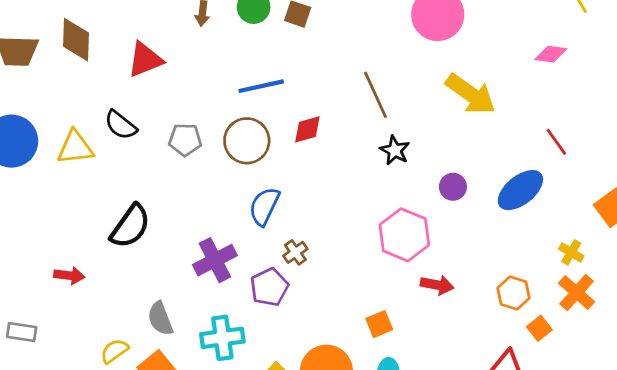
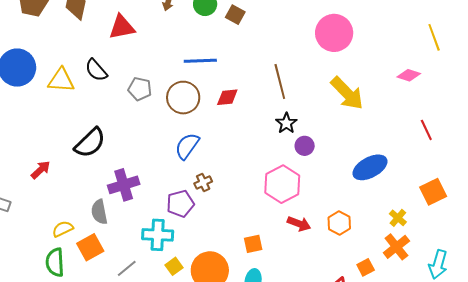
red line: (556, 142) -> (426, 130), moved
purple circle: (453, 187) -> (305, 146), moved
purple cross: (215, 260) -> (124, 185), moved
red arrow: (69, 276) -> (41, 170), turned -60
orange hexagon: (514, 293) -> (339, 223), moved
cyan cross: (222, 338) -> (158, 235), moved

